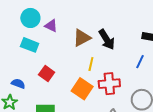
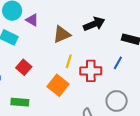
black arrow: (107, 40) -> (94, 24), moved, turned -85
red cross: (109, 84) -> (91, 71), moved

